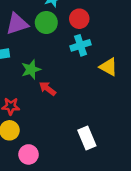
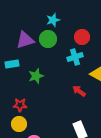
red circle: (79, 19) -> (82, 37), moved
red arrow: (48, 88) -> (79, 91), moved

